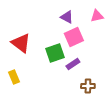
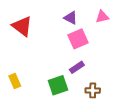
red triangle: (21, 43) -> (22, 26), moved
green square: (55, 53) -> (58, 85), moved

